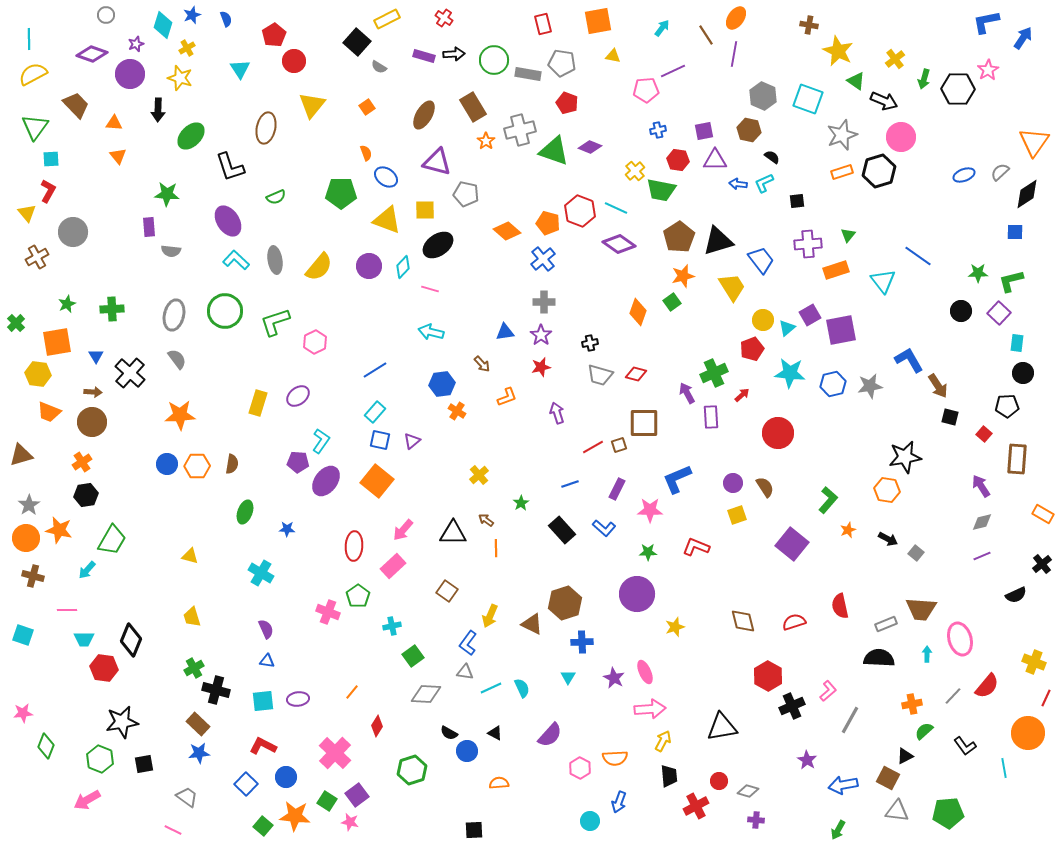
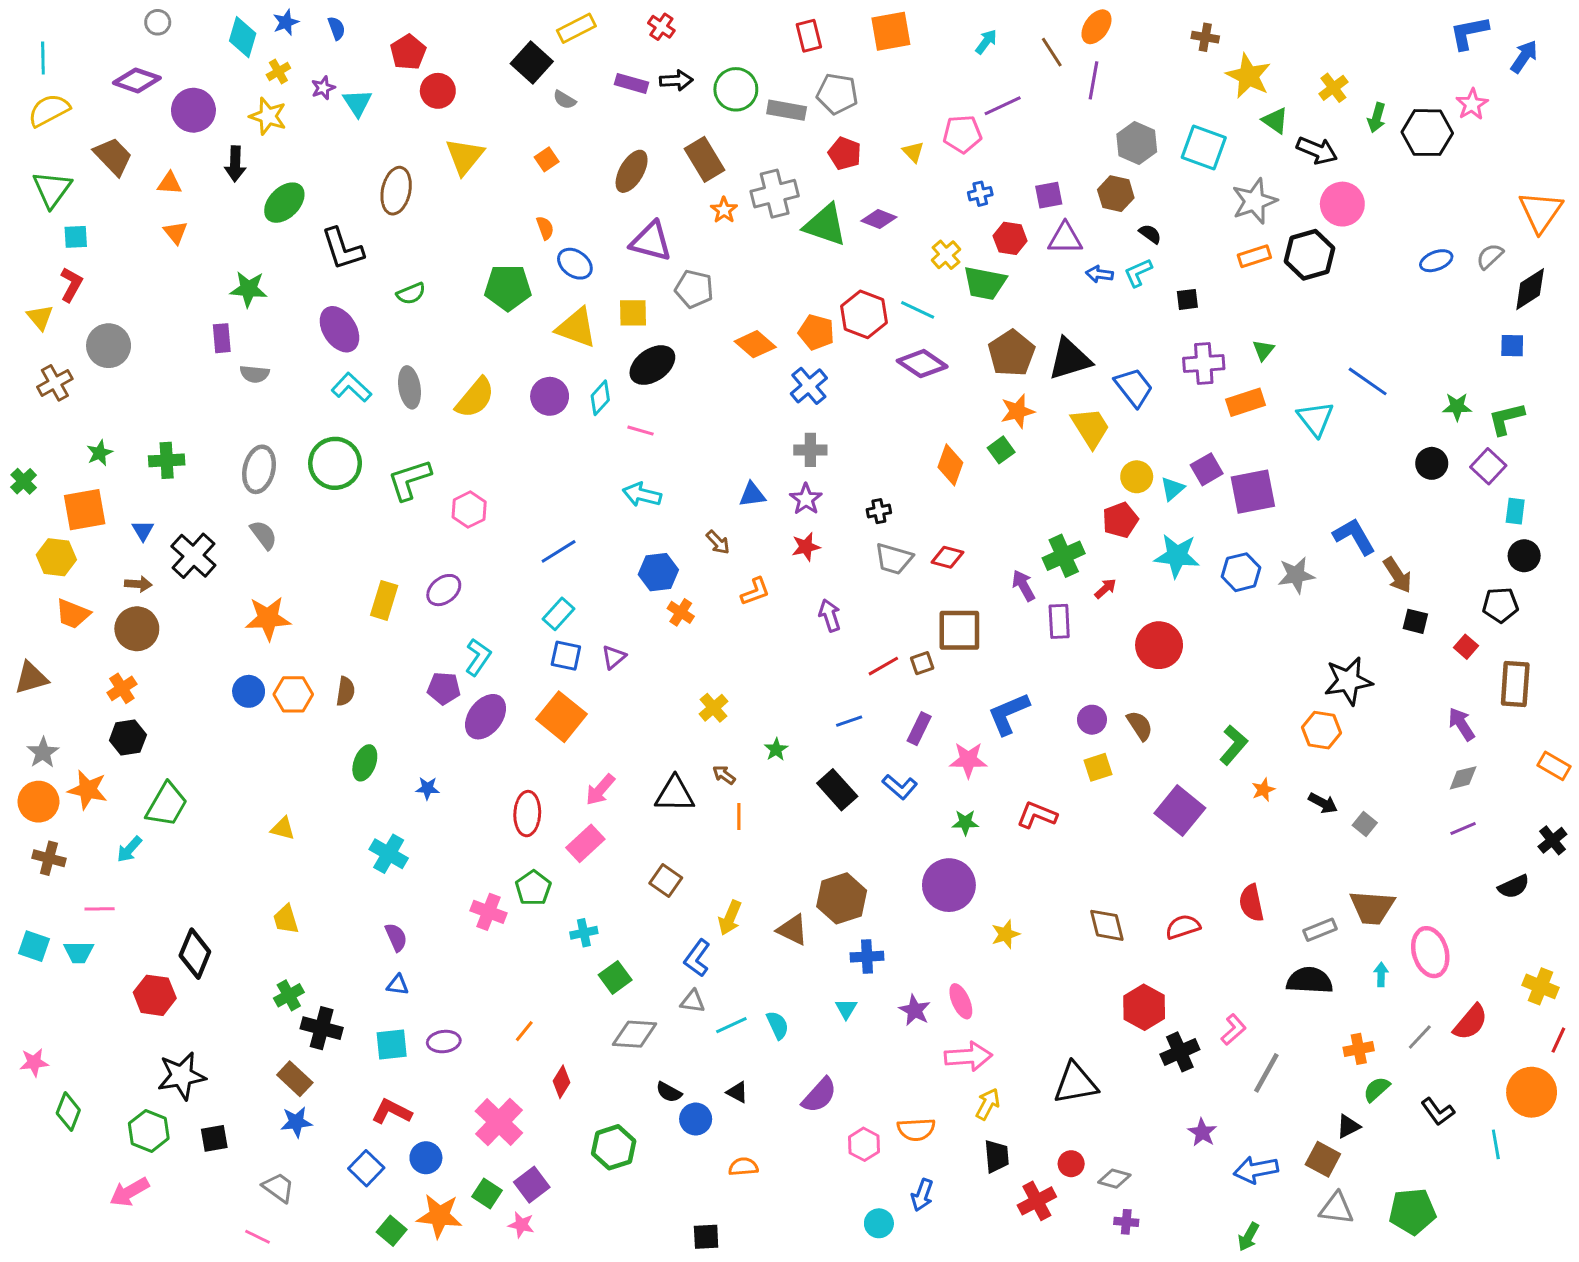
purple star: (136, 44) -> (323, 88), moved
yellow triangle: (613, 56) -> (913, 152), moved, turned 35
cyan trapezoid: (84, 639) -> (79, 952), moved

